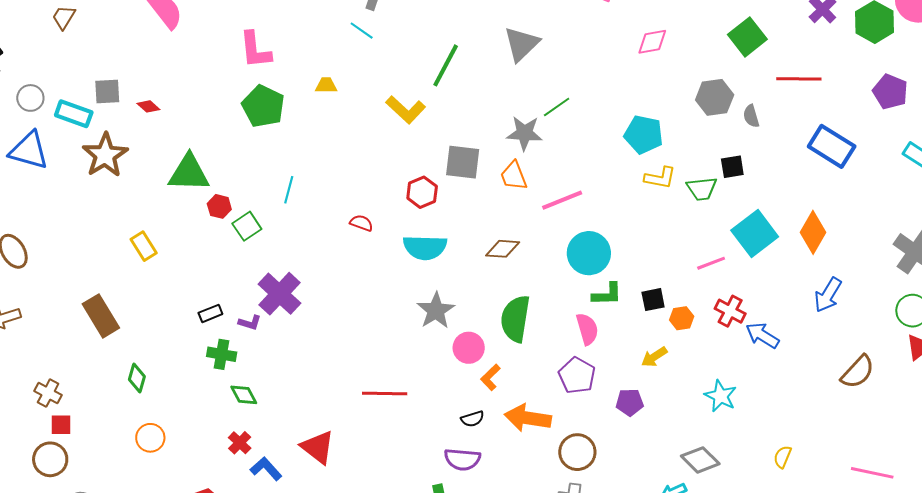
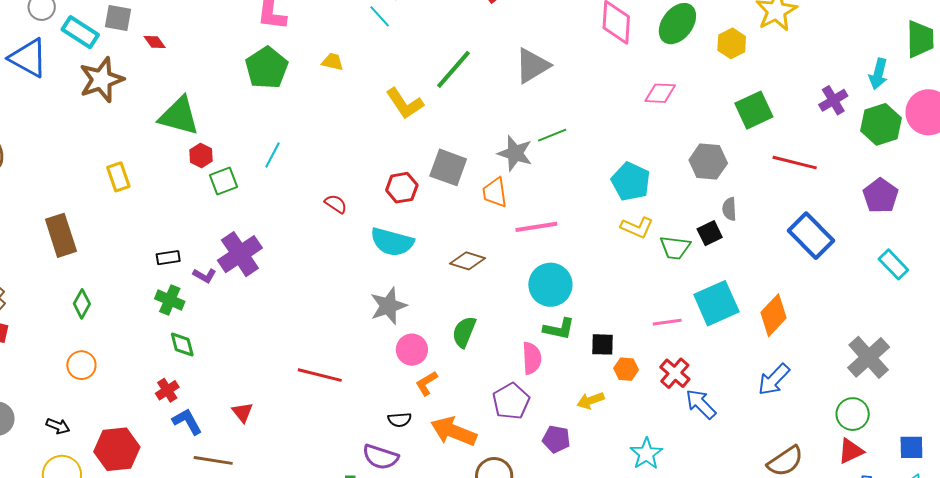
gray semicircle: (751, 116) -> (729, 209), moved
black square: (732, 167) -> (710, 233), turned -30
green semicircle: (515, 319) -> (464, 332), size x0.7
red triangle: (318, 447) -> (242, 412), size x0.6

